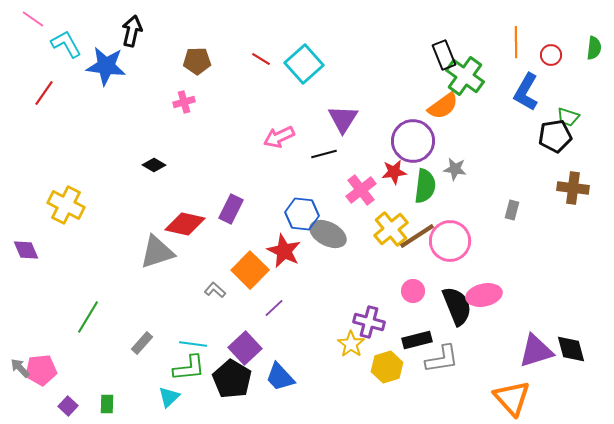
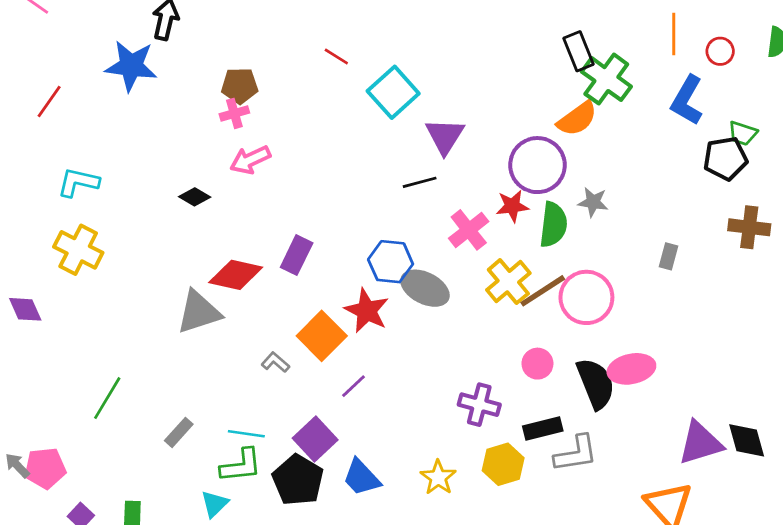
cyan L-shape: (66, 44) -> (78, 182), moved, turned -48
brown pentagon: (197, 61) -> (240, 86), moved
cyan square: (304, 64) -> (393, 92), moved
pink arrow: (279, 137) -> (250, 160), moved
yellow star: (351, 344) -> (438, 477), moved

